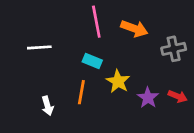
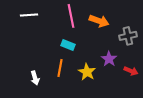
white line: (39, 47) -> (29, 15), moved
yellow star: (118, 81) -> (87, 72), moved
purple star: (148, 98) -> (109, 59), moved

